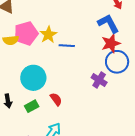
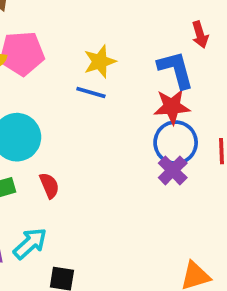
yellow star: (48, 35) -> (100, 62), moved
purple cross: (99, 80) -> (173, 170), moved

